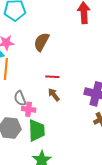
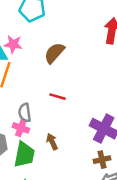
brown arrow: (54, 95) -> (52, 142), moved
gray semicircle: (20, 98) -> (25, 113), moved

